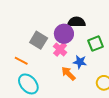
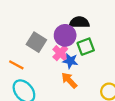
green square: (96, 44) -> (86, 47), moved
blue star: (80, 62) -> (70, 61), moved

